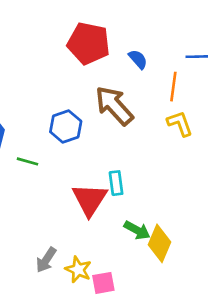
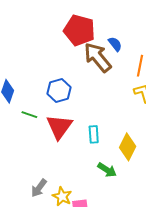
brown arrow: (114, 106) -> (98, 57), moved
red triangle: (90, 200) -> (59, 127), moved
yellow diamond: (159, 243) -> (128, 147), moved

